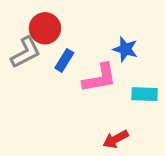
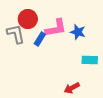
gray L-shape: (26, 52) -> (16, 34), turned -75
pink L-shape: (100, 78) -> (56, 28), moved

